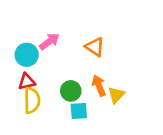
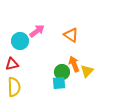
red triangle: (27, 82) -> (12, 64), moved
green circle: (71, 91) -> (62, 72), moved
yellow semicircle: (32, 100) -> (14, 87), moved

